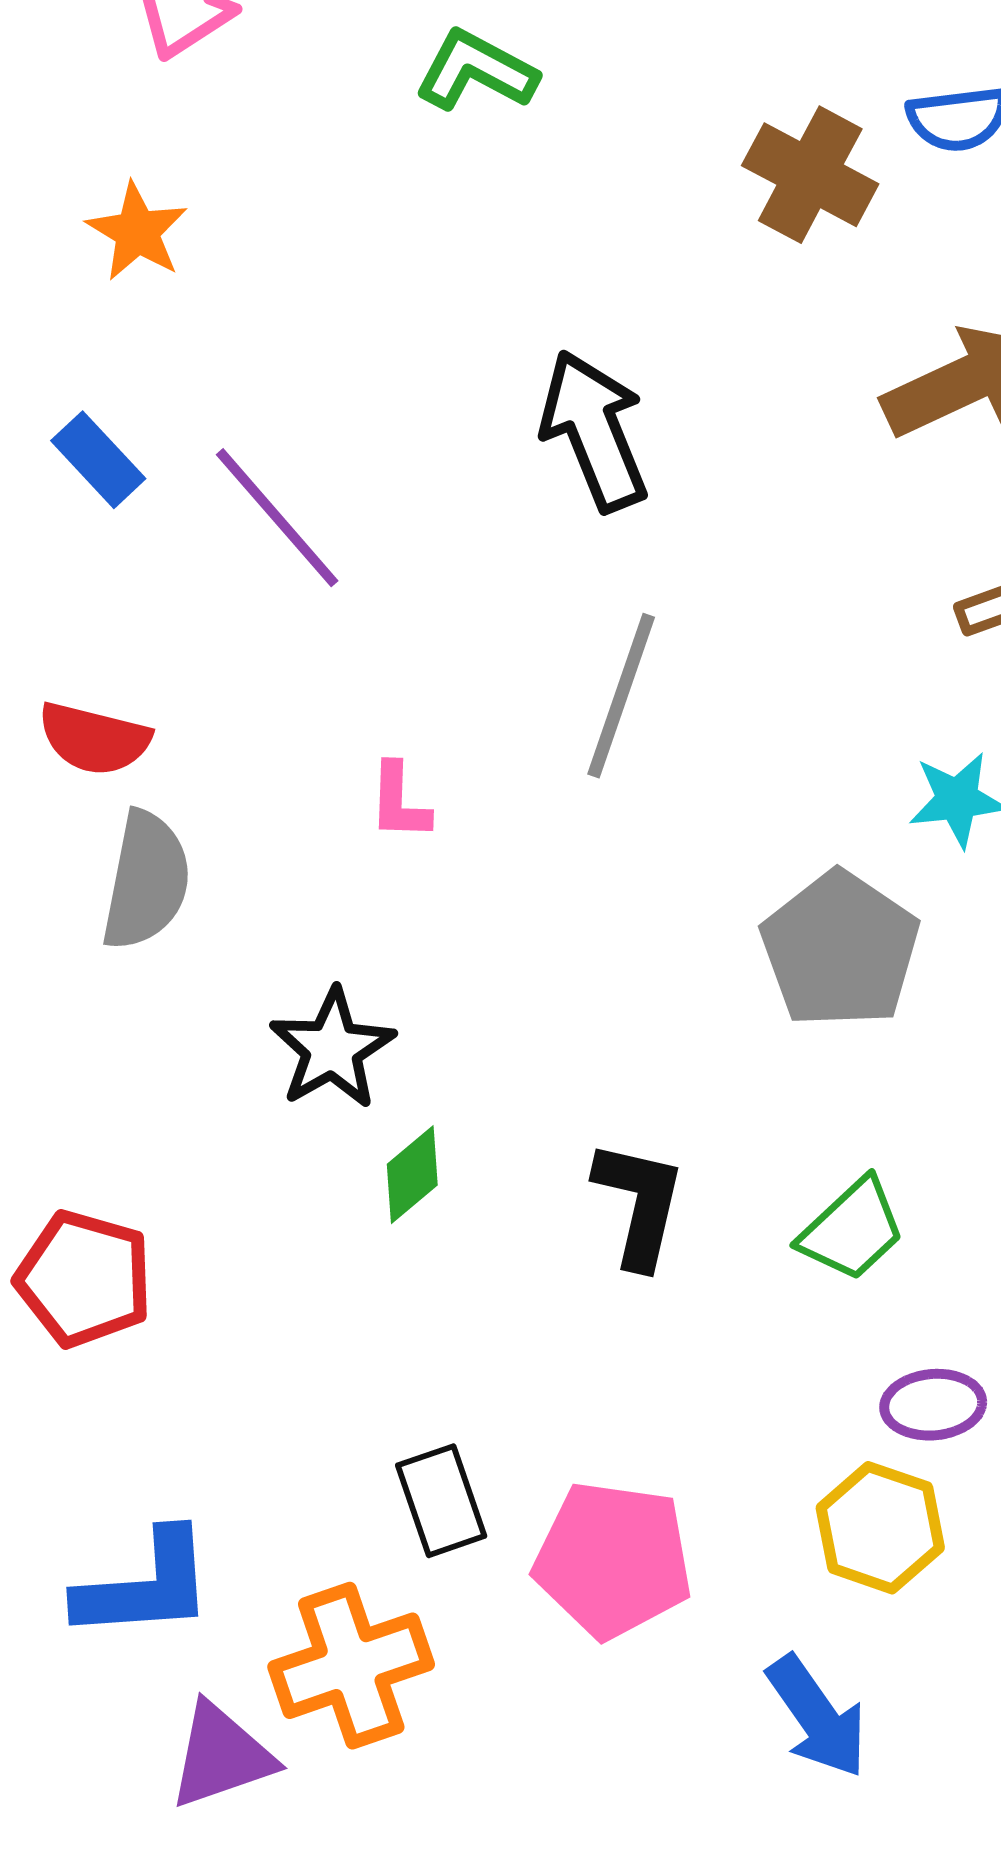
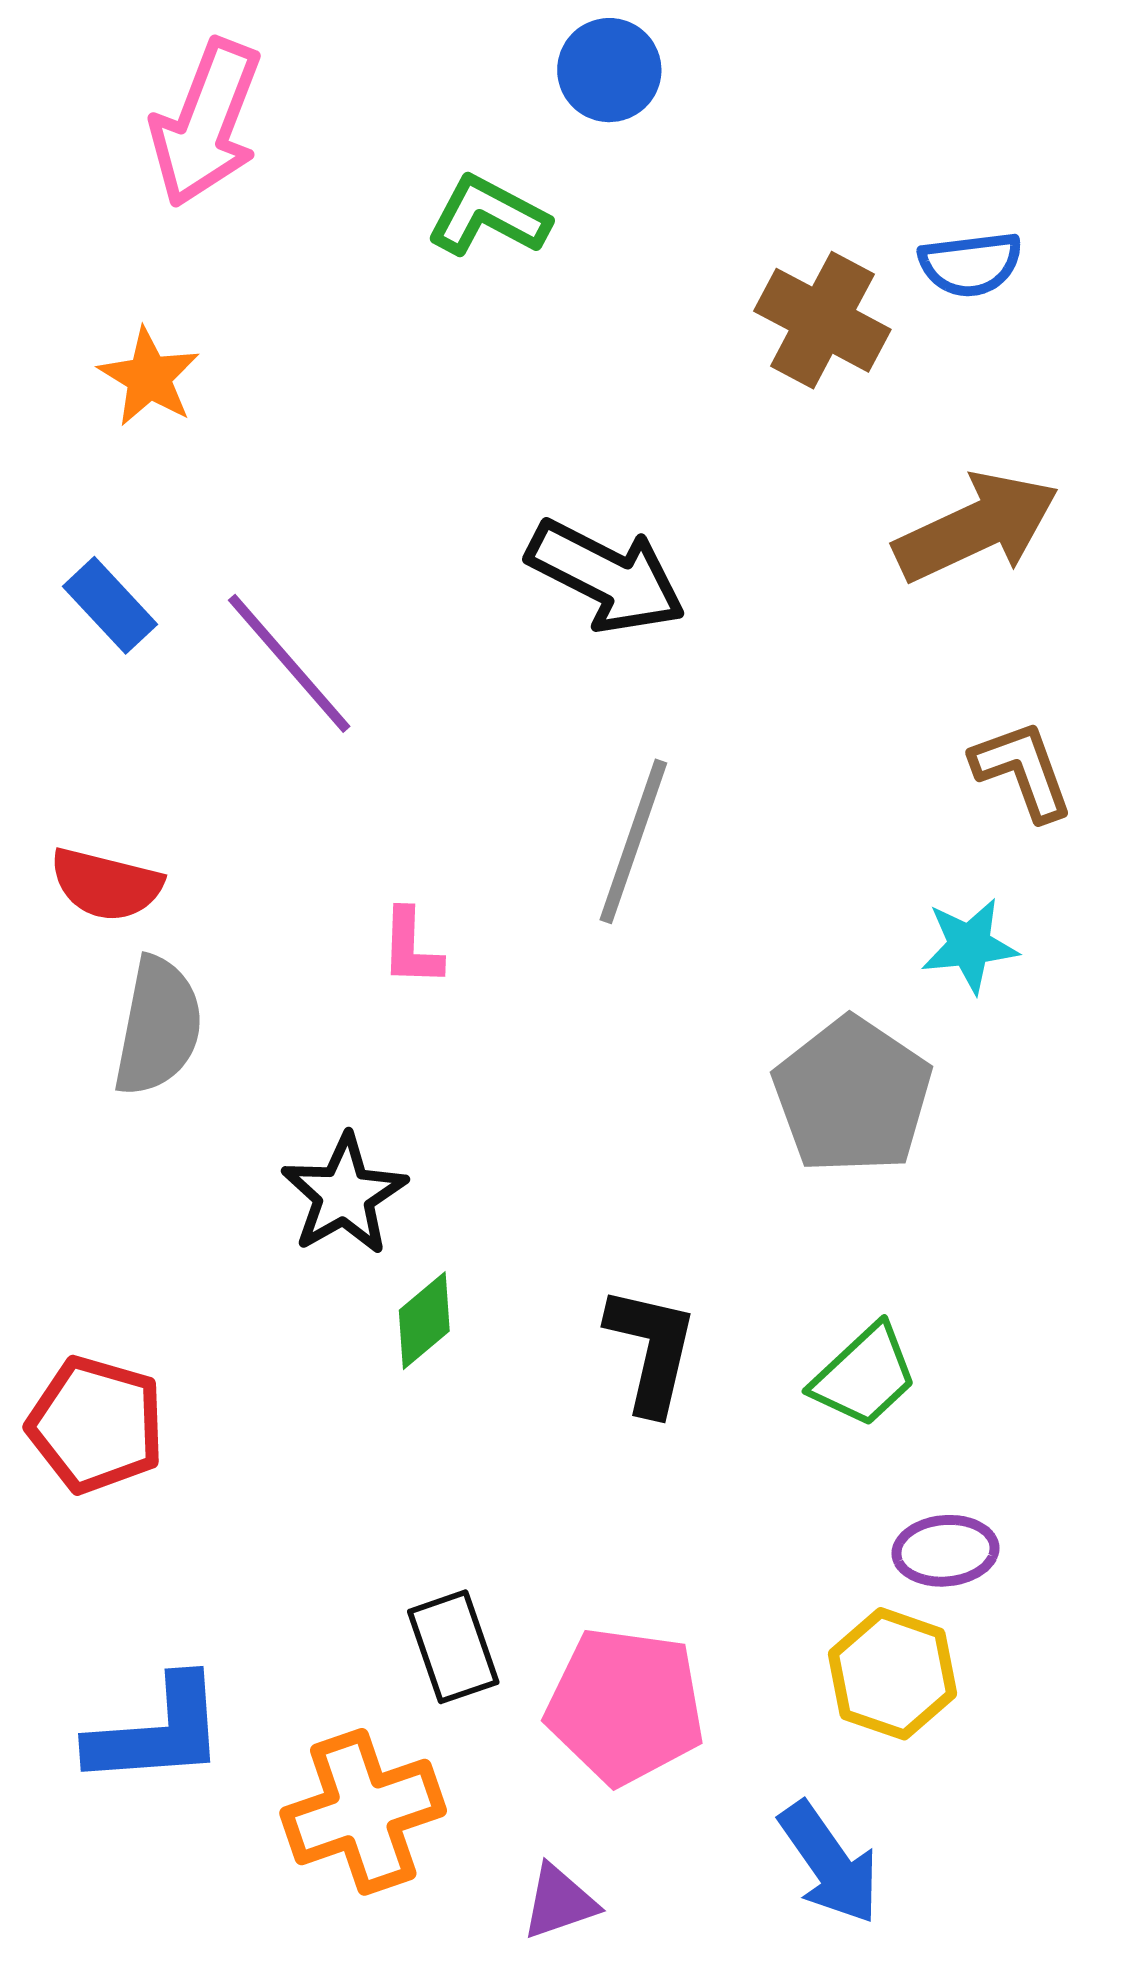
black arrow: (594, 431) -> (606, 576), turned 139
purple triangle: (221, 1756) -> (559, 1902), moved, size x0.7

